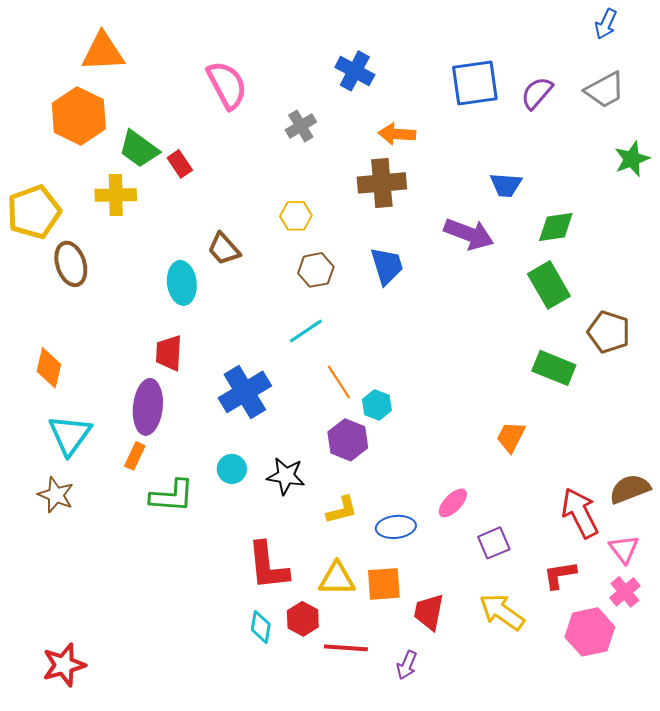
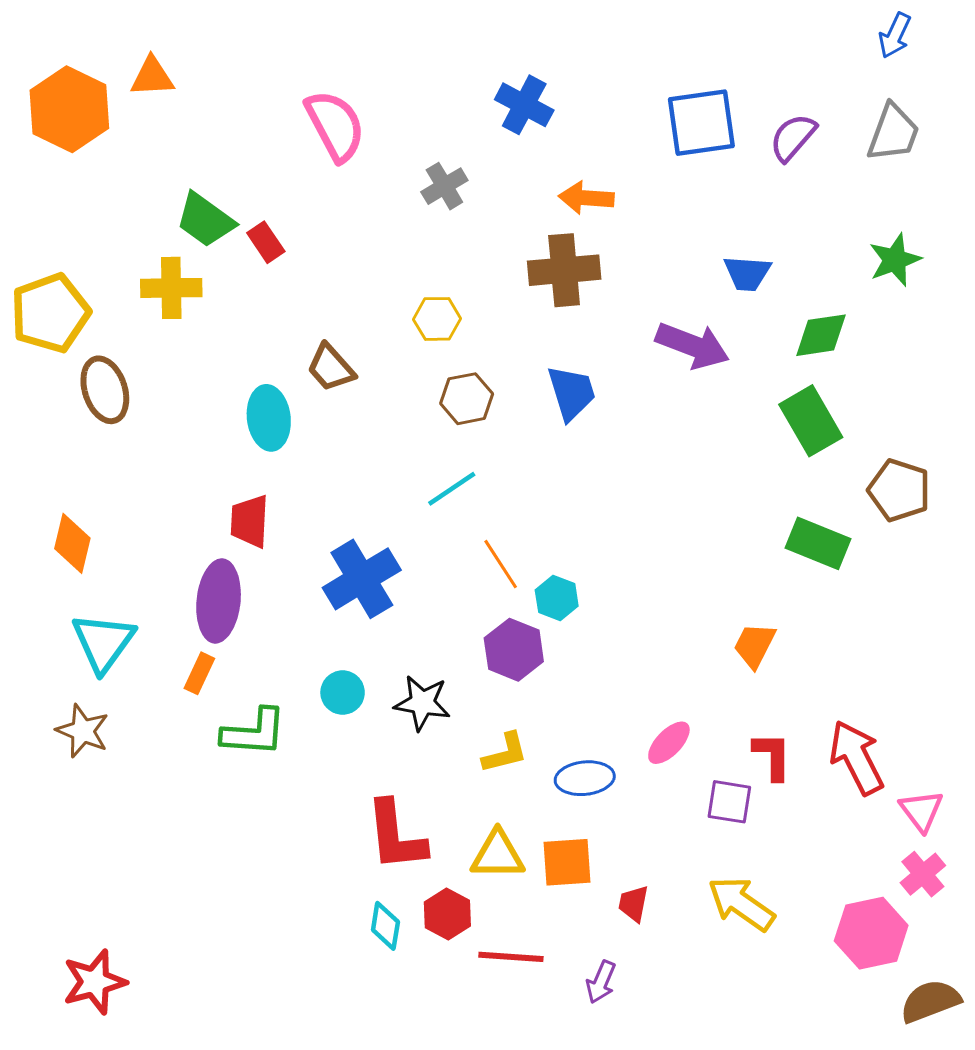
orange triangle: (103, 52) -> (152, 77), size x0.7
gray trapezoid: (605, 90) -> (893, 133), turned -42
orange hexagon: (79, 116) -> (69, 109), moved
green star: (632, 159) -> (895, 260), moved
brown semicircle: (630, 489) -> (930, 1001), moved
purple square: (494, 543) -> (729, 802), turned 32
red L-shape: (560, 575) -> (772, 756), moved, turned 99
red trapezoid: (429, 612) -> (633, 904), size x0.7

